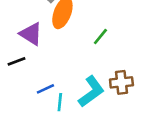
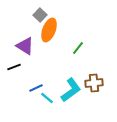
cyan line: (60, 102) -> (47, 98), turned -56

